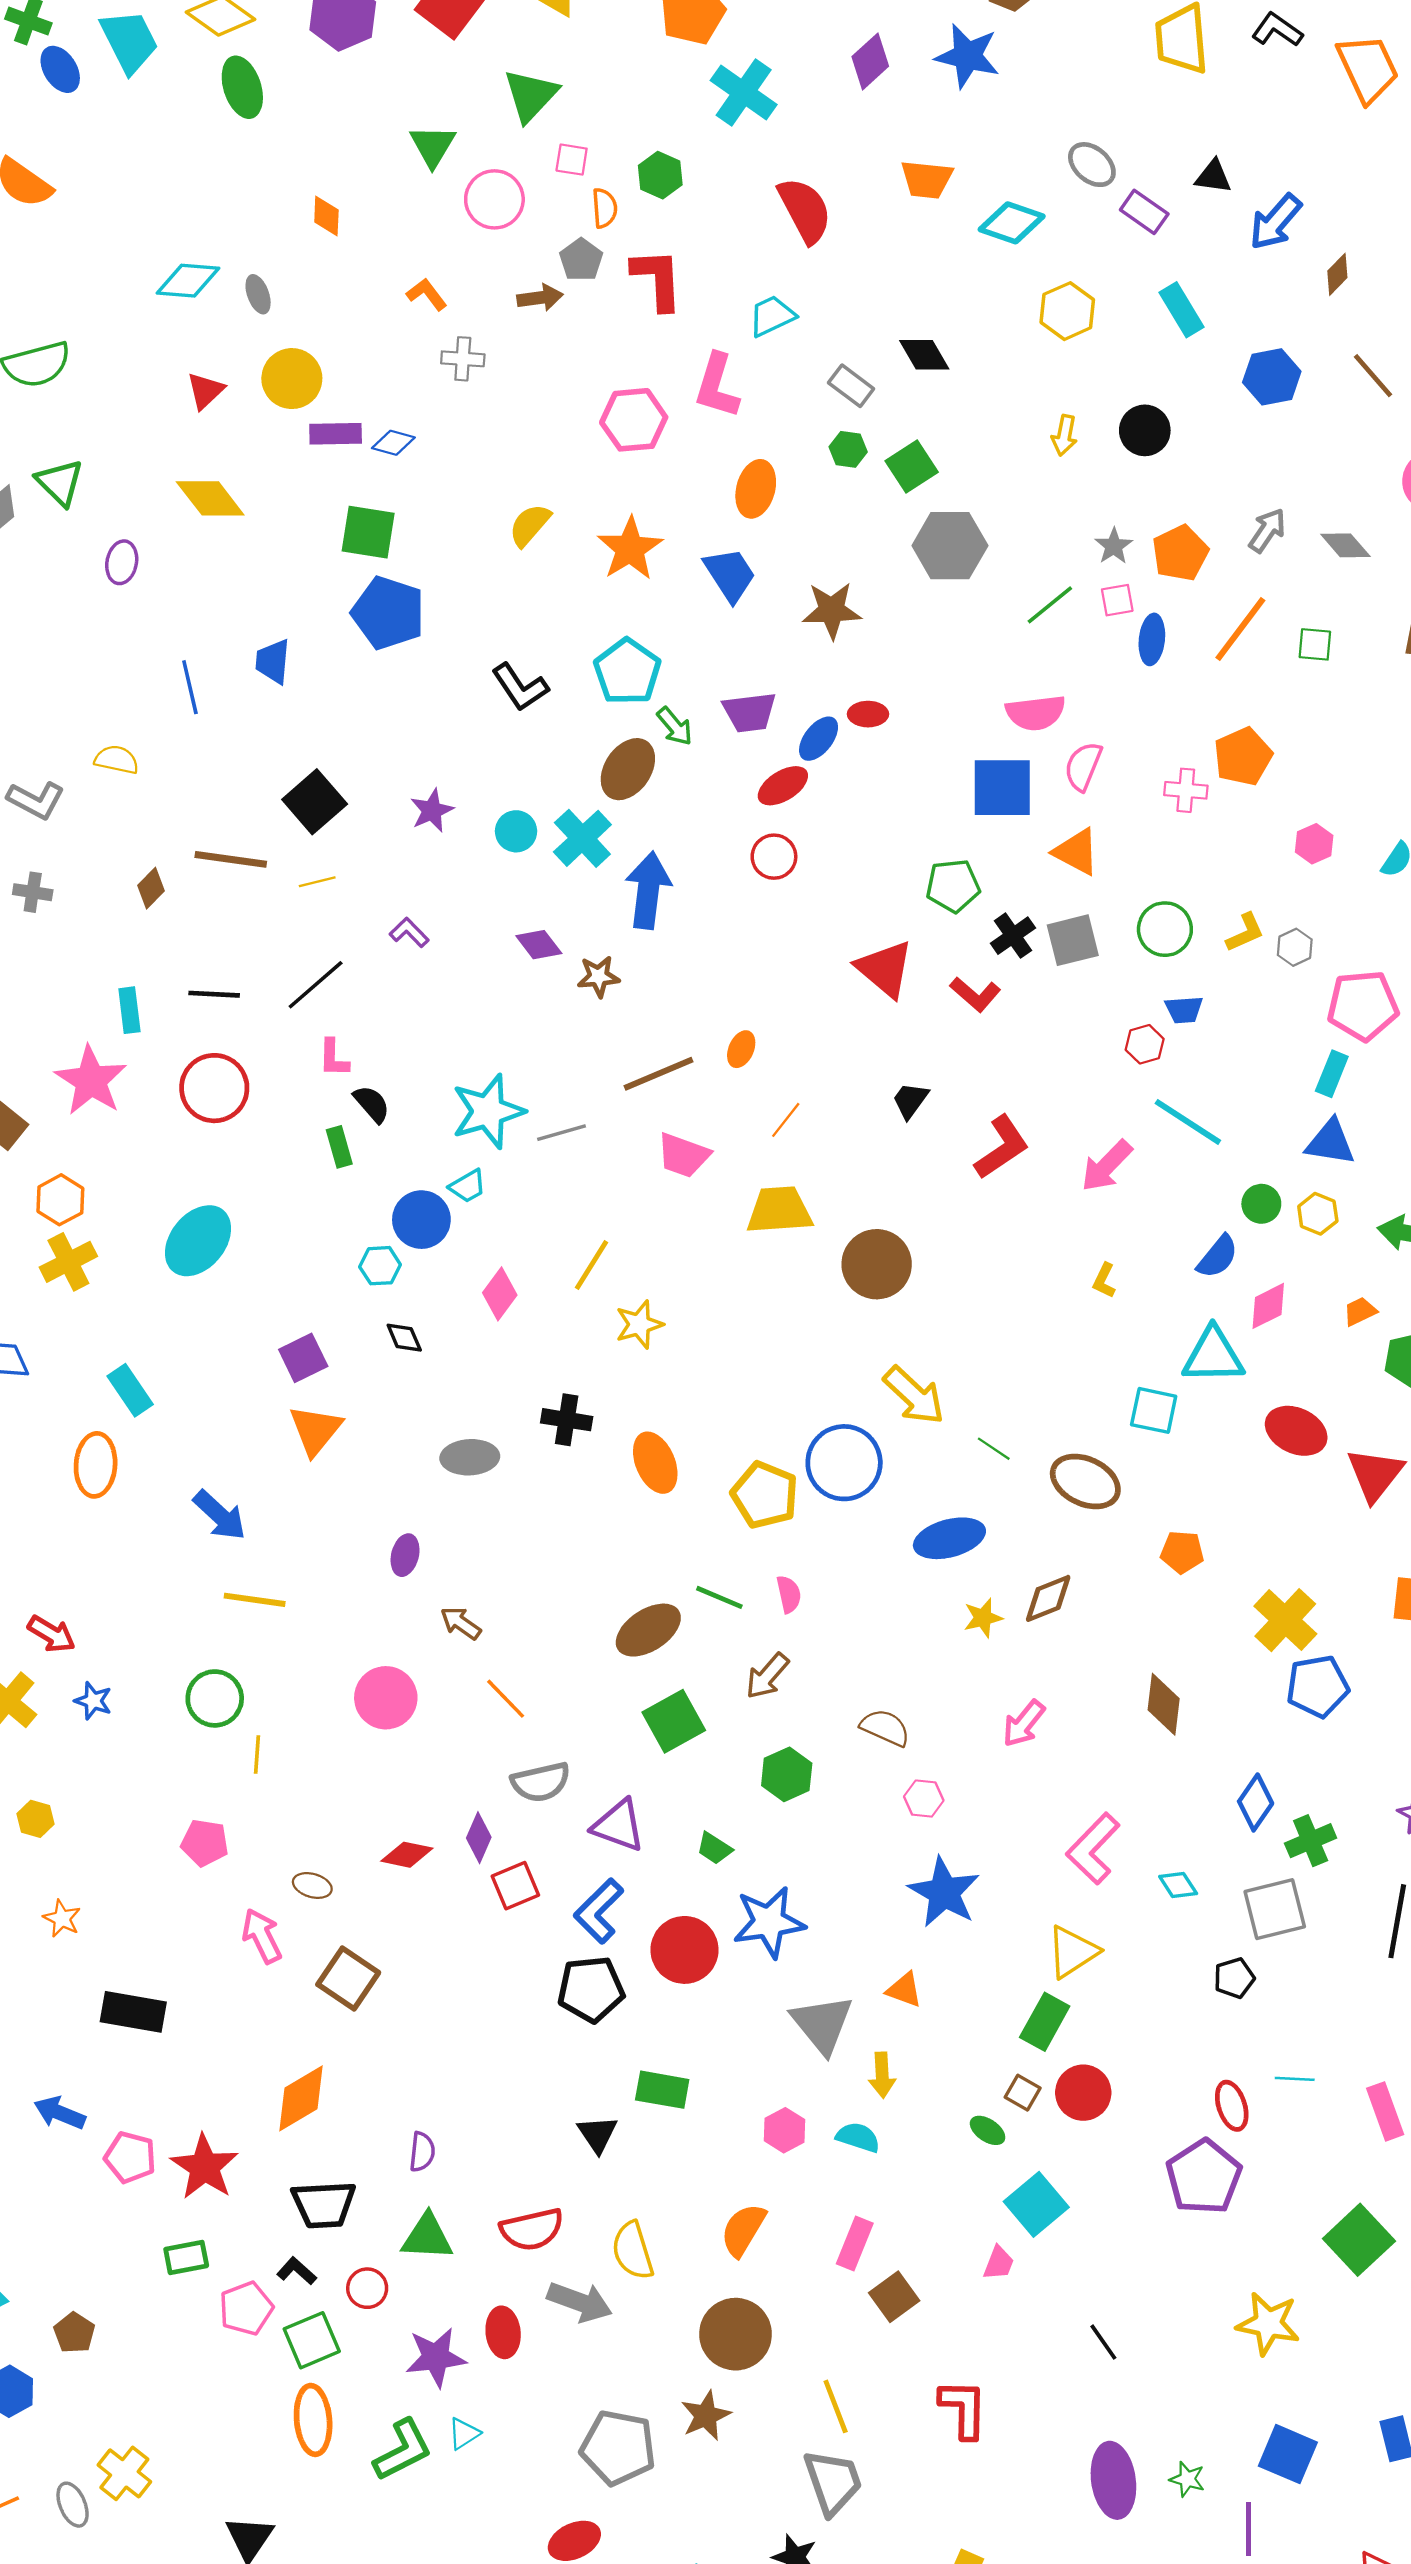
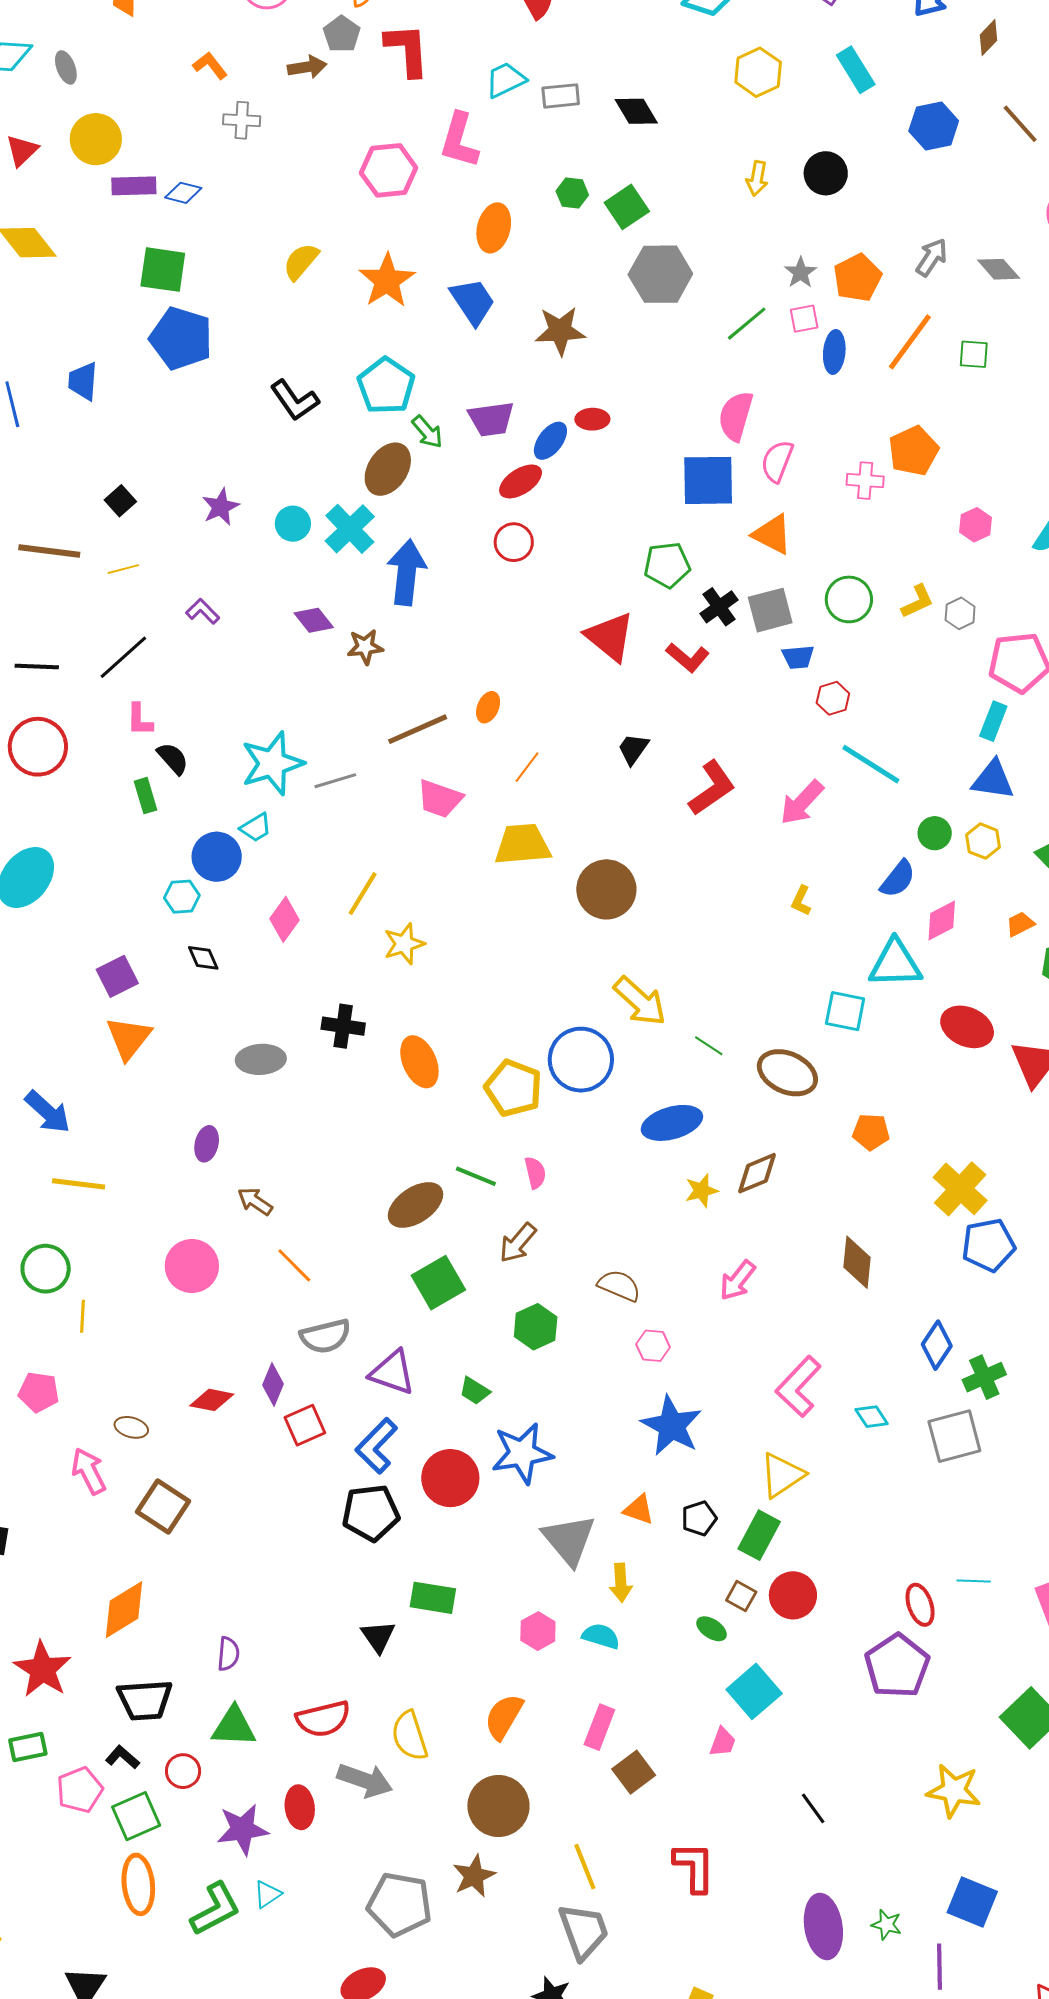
gray rectangle: (851, 386) -> (561, 96), moved, turned -42
pink semicircle: (1036, 713) -> (736, 416), turned 114
black square: (315, 802) -> (120, 501), size x0.6
blue trapezoid: (1184, 1010) -> (798, 657), moved
black pentagon: (1234, 1978) -> (699, 1518), moved

